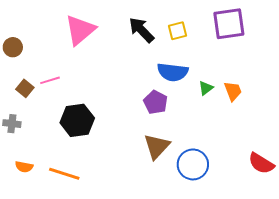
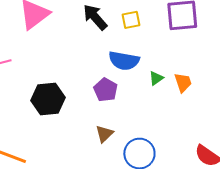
black hexagon: (77, 120) -> (48, 99), moved
brown triangle: (157, 146) -> (104, 134), size x0.7

